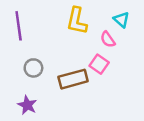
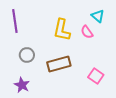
yellow L-shape: (77, 21) -> (62, 30), moved
pink square: (99, 64) -> (96, 76), moved

